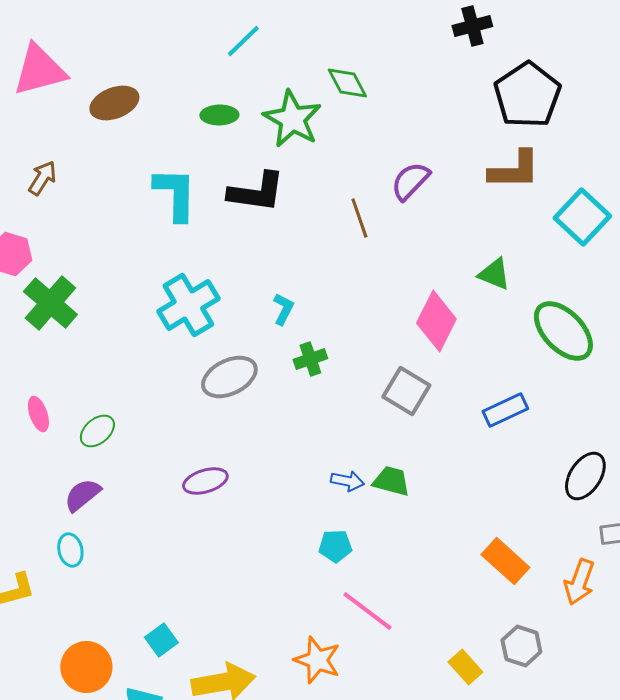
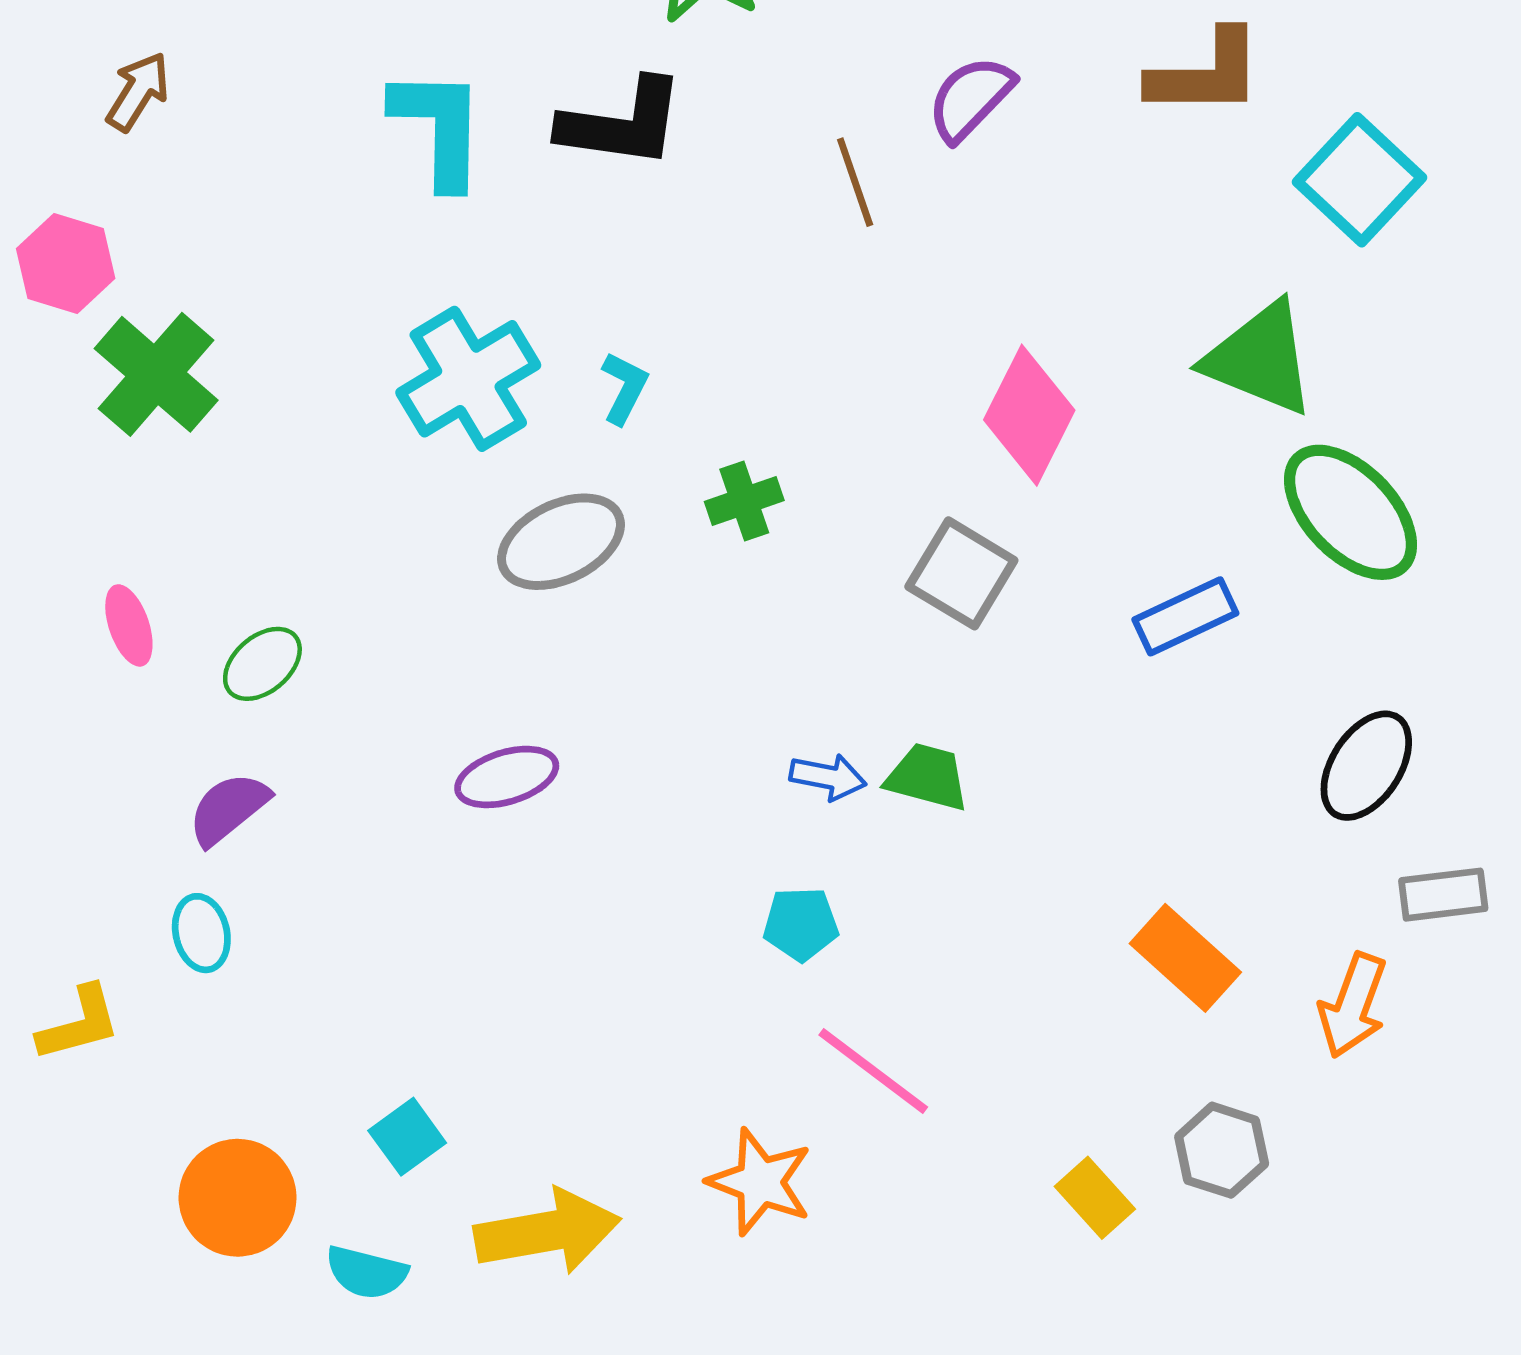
green triangle: (494, 274) -> (1260, 358), moved, size x1.6
cyan L-shape: (283, 309) -> (624, 388), moved
green ellipse: (563, 331) -> (1350, 512), moved

